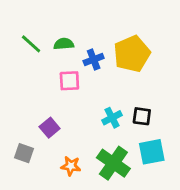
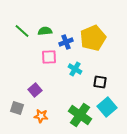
cyan cross: (112, 118) -> (75, 69), moved, turned -32
cyan square: (152, 152) -> (107, 107), turned -30
orange star: (71, 166) -> (41, 116), moved

